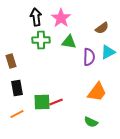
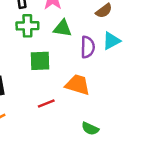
orange trapezoid: (97, 92) -> (78, 85), moved, turned -110
green square: (42, 102) -> (40, 61), moved

